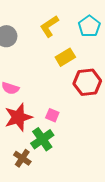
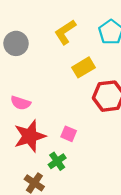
green cross: (42, 139) -> (57, 161), size x0.7

